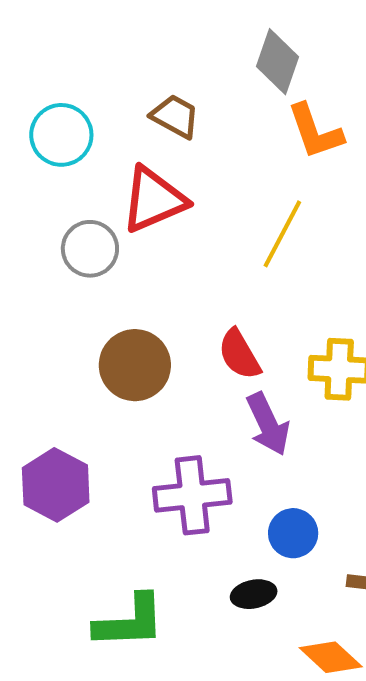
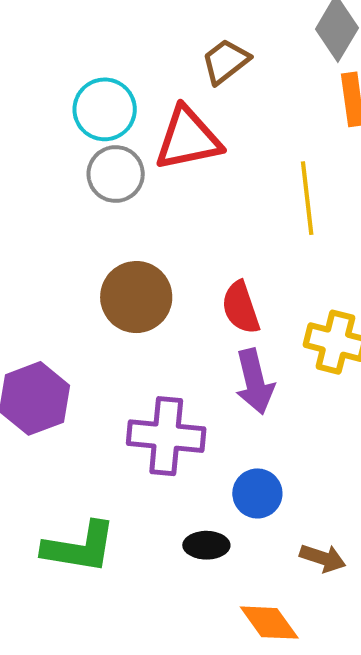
brown trapezoid: (175, 116) -> (226, 61), turned -78
cyan circle: (61, 135) -> (105, 109), moved
yellow line: (282, 234) -> (307, 198), turned -46

